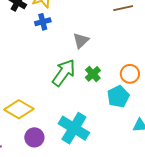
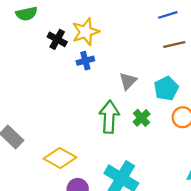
green arrow: (64, 73) -> (109, 117), turned -32
cyan pentagon: (118, 97) -> (166, 88), moved

